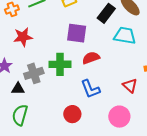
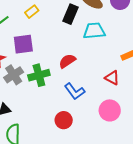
purple square: (77, 33) -> (23, 44), moved
gray cross: (34, 73) -> (14, 75), moved

